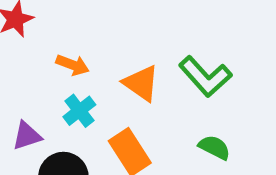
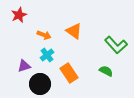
green L-shape: (205, 76) -> (116, 45), moved
orange triangle: (141, 83) -> (74, 31), moved

